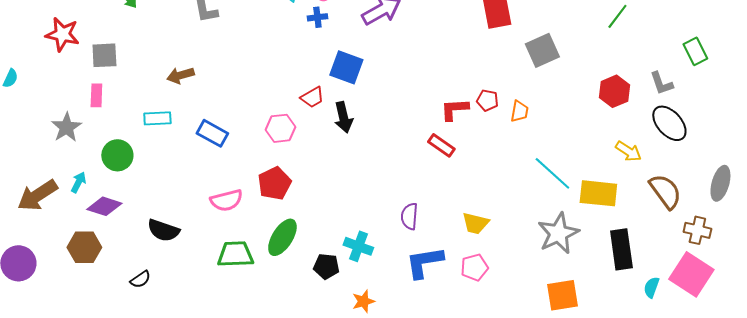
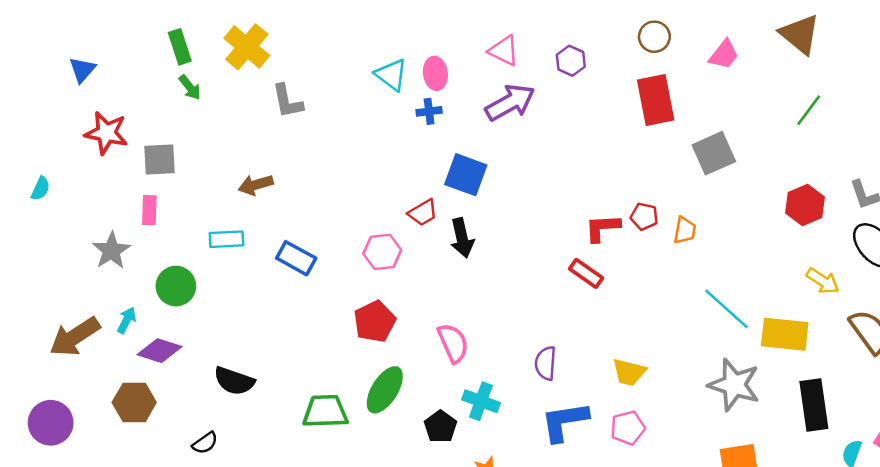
pink semicircle: (226, 200) -> (453, 343), moved, turned -100
gray star: (558, 233) -> (734, 385), turned -30
black pentagon: (326, 266) -> (440, 427), turned 30

